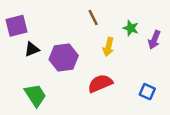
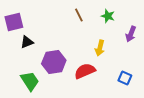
green star: (131, 28) -> (108, 16), moved
yellow arrow: (108, 47) -> (100, 48), moved
purple hexagon: (64, 58) -> (54, 62), moved

